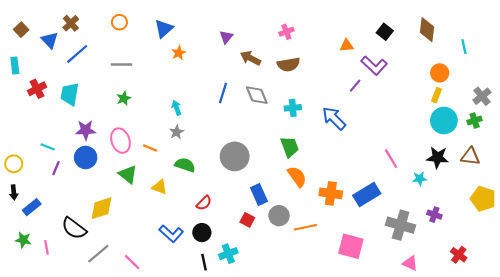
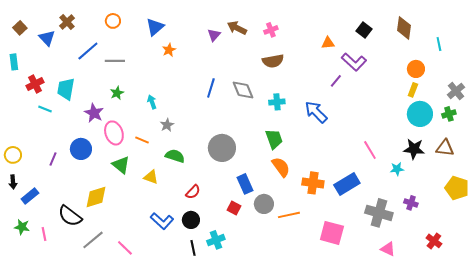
blue line: (77, 54) -> (88, 51), moved
brown arrow: (250, 58) -> (237, 28), moved
cyan arrow: (177, 108) -> (152, 102), moved
purple star: (86, 130) -> (94, 113), moved, turned 30
cyan line: (48, 147) -> (45, 109), moved

